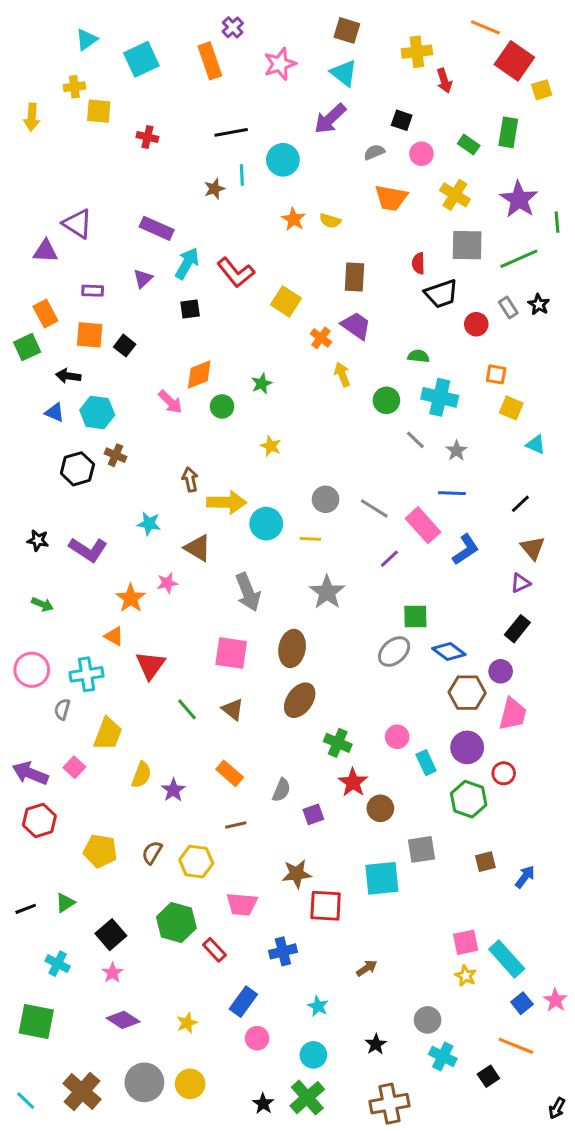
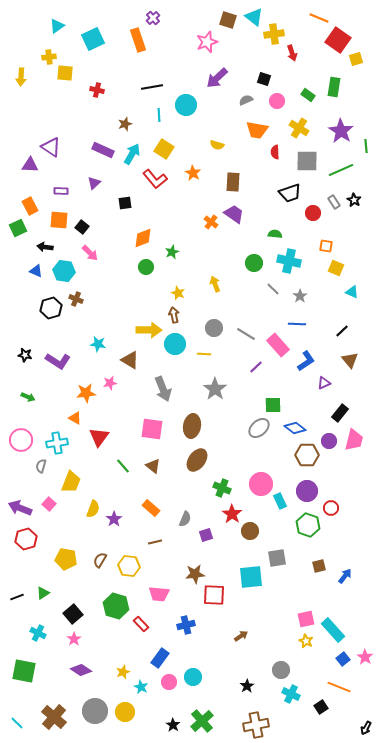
pink star: (280, 64) -> (207, 42), moved
cyan triangle: (344, 73) -> (254, 17), moved
brown star: (214, 189) -> (125, 124), moved
orange star: (294, 219) -> (193, 173), moved
cyan arrow: (187, 263) -> (132, 154), moved
red semicircle: (418, 263) -> (275, 152), moved
yellow square: (286, 301) -> (164, 149), moved
orange diamond: (199, 374) -> (143, 238), moved
yellow arrow: (342, 374) -> (215, 284), moved
pink arrow: (170, 402) -> (90, 253), moved
brown arrow: (190, 479) -> (174, 315), moved
purple triangle: (520, 583) -> (324, 383), moved
orange star: (131, 598) -> (86, 393), turned 30
pink trapezoid: (513, 714) -> (354, 440), moved
pink circle: (397, 737) -> (261, 484), size x1.5
cyan star: (318, 1006) -> (141, 687), moved
cyan circle: (313, 1055) -> (193, 677), moved

